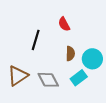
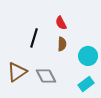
brown semicircle: (70, 54) -> (62, 44), moved
cyan rectangle: (79, 78) -> (86, 84), moved

